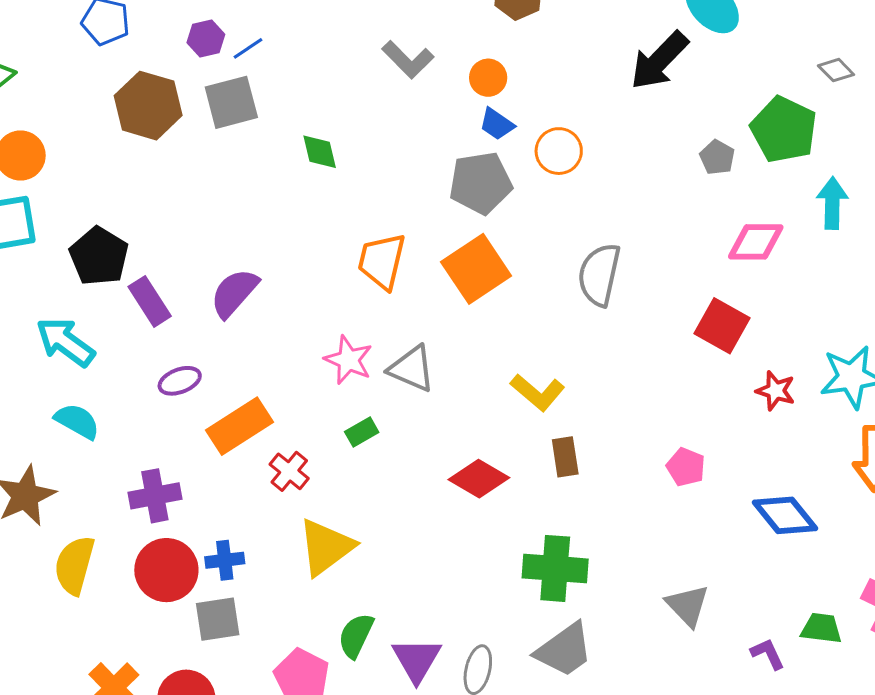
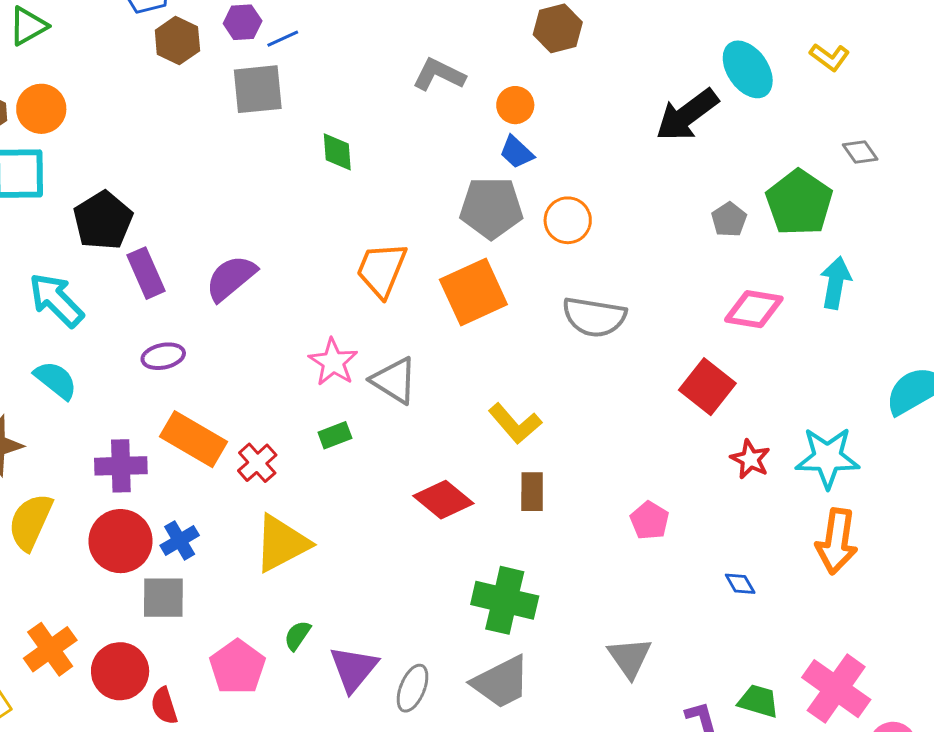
gray L-shape: (408, 60) -> (439, 75), turned 152
brown hexagon: (148, 106) -> (177, 41), moved, size x0.7
orange circle: (559, 151) -> (568, 220), moved
gray semicircle: (599, 275) -> (594, 317), turned -102
orange rectangle: (239, 426) -> (193, 439), moved, turned 54
blue diamond: (785, 515) -> (740, 584), size x0.5
blue cross: (225, 560) -> (180, 540), turned -33
green semicircle: (356, 636) -> (297, 635), size x0.7

